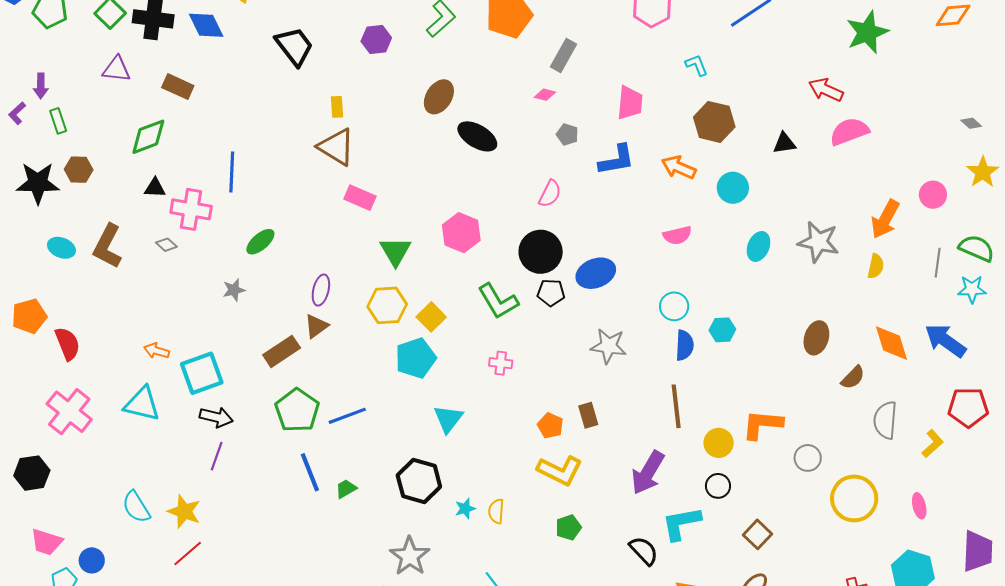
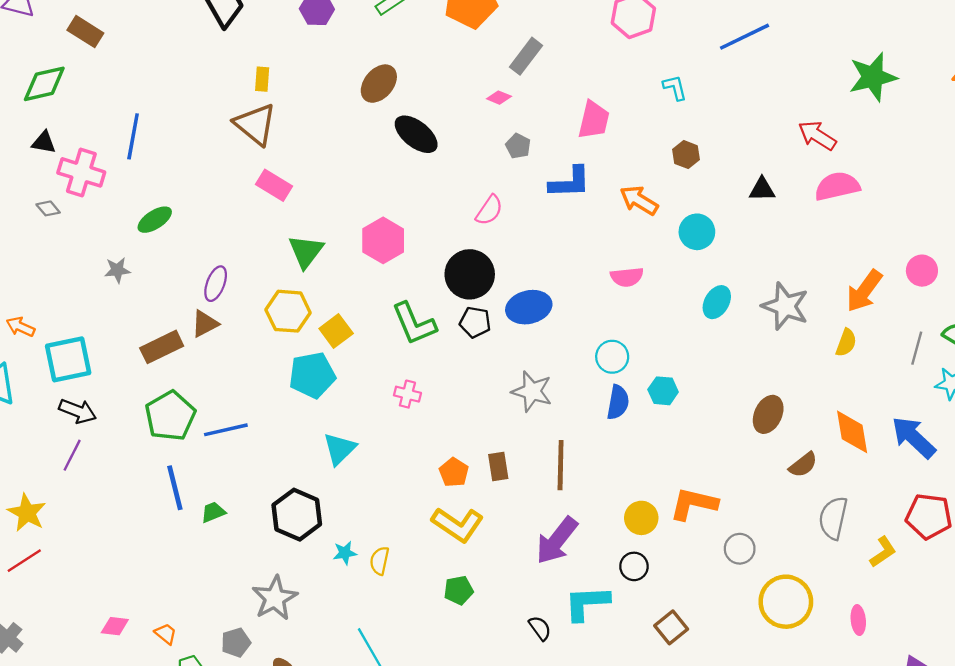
brown hexagon: (714, 122) -> (686, 155), size x0.6
brown line: (676, 406) -> (561, 465), moved
black semicircle: (644, 551) -> (540, 628), size x0.7

